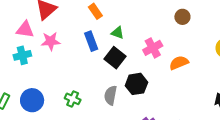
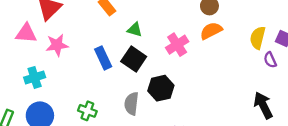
blue rectangle: (91, 41) -> (103, 58), moved
cyan cross: (22, 55) -> (35, 77), moved
orange semicircle: (179, 63) -> (211, 31), moved

